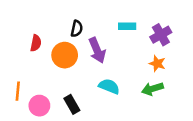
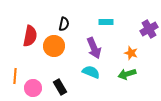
purple cross: (161, 35) -> (149, 29), moved
red semicircle: (36, 43) -> (30, 36), size x1.5
purple arrow: (97, 50) -> (94, 48), moved

